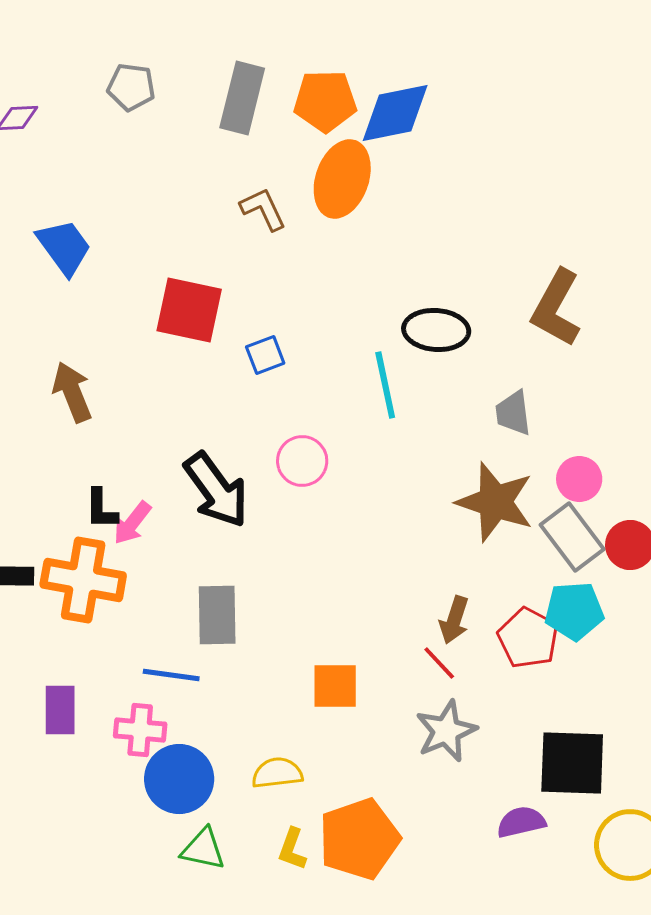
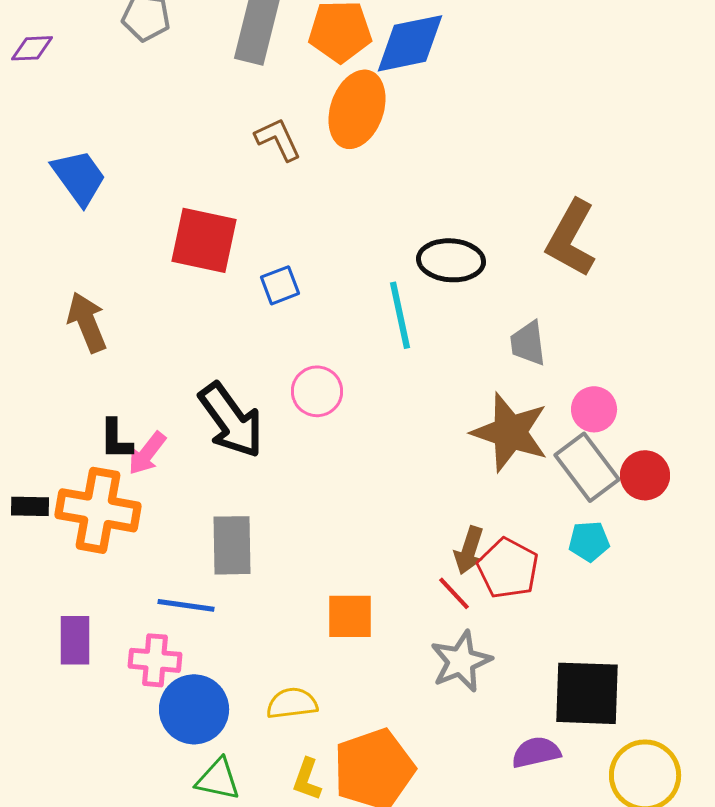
cyan pentagon: (574, 611) -> (589, 541), size x0.7
red pentagon: (528, 638) -> (508, 568), moved

